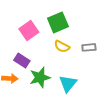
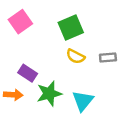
pink square: (29, 30) -> (20, 22), moved

